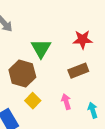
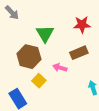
pink arrow: (66, 102) -> (60, 68), moved, turned -56

